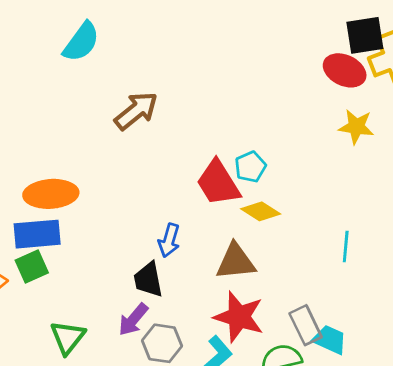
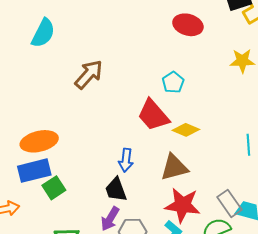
red ellipse: (345, 70) -> (188, 25), moved
cyan pentagon: (250, 167) -> (173, 82), moved
green square: (32, 267) -> (54, 188), moved

